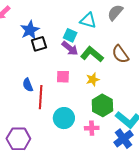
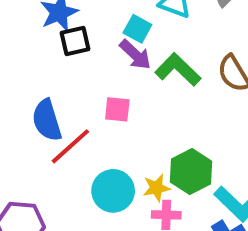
yellow star: (93, 79) -> (156, 188), moved
blue semicircle: (28, 85) -> (47, 120), size x1.5
red line: (41, 97) -> (70, 146), turned 40

